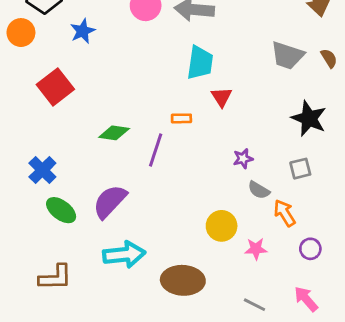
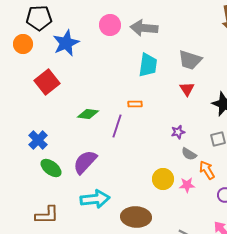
blue star: (83, 31) -> (66, 43), size x1.5
gray trapezoid: (287, 55) -> (190, 60), moved
red triangle: (222, 97) -> (187, 89), moved
pink star: (256, 249) -> (187, 185), moved

